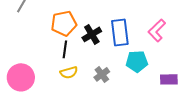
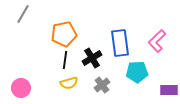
black cross: (92, 34) -> (92, 58), moved
pink circle: (21, 77) -> (21, 88), size x0.7

